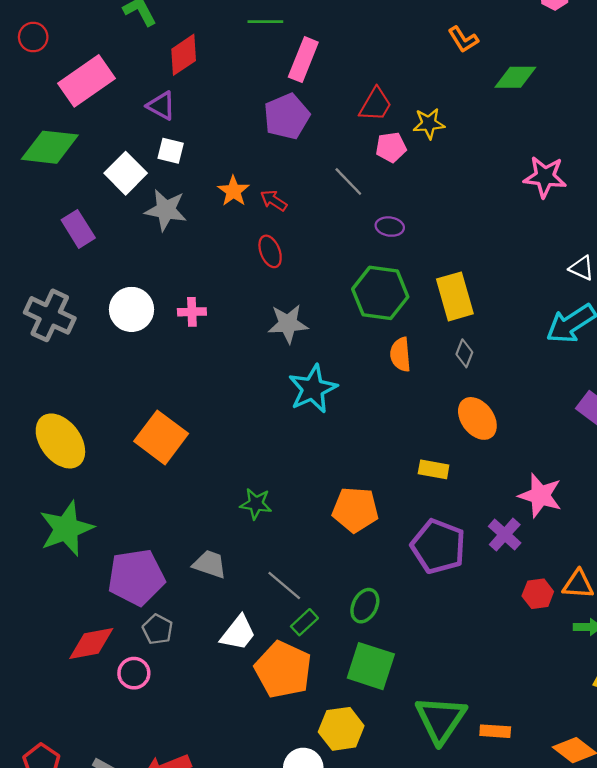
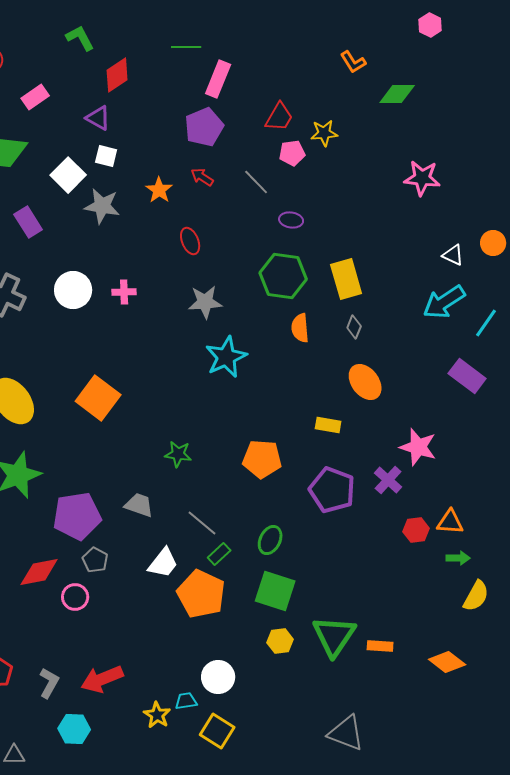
pink rectangle: (86, 81) -> (35, 97), size x0.6
red arrow: (274, 200) -> (202, 177), moved
yellow hexagon: (341, 729) -> (280, 641), moved, size x0.7

